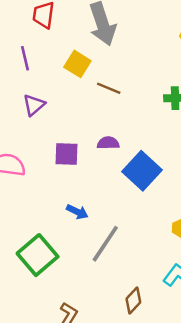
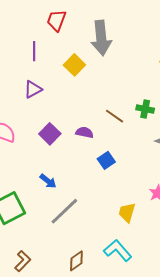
brown line: (109, 88) -> (115, 116), moved
purple square: (67, 154) -> (50, 134), turned 30
blue square: (142, 171) -> (106, 160), size x0.6

